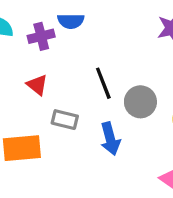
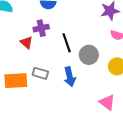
purple cross: (41, 36) -> (41, 28), moved
gray rectangle: (65, 120) -> (40, 73), moved

